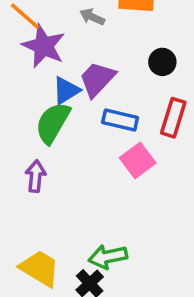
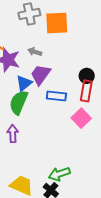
gray arrow: (92, 17) -> (35, 52), moved
black circle: (162, 62) -> (87, 76), moved
pink square: (138, 160) -> (81, 118), moved

